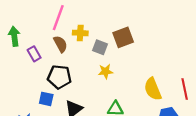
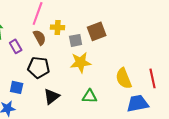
gray square: (100, 47) -> (76, 40), turned -32
yellow star: (106, 71) -> (81, 62), size x1.5
blue square: (46, 99) -> (17, 87), moved

